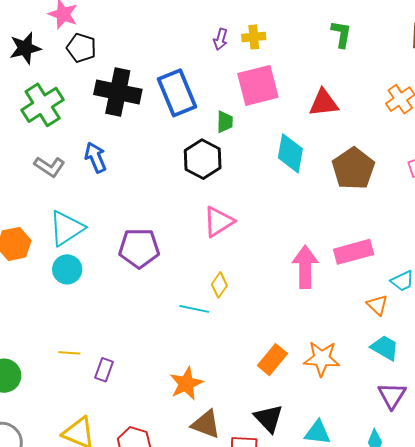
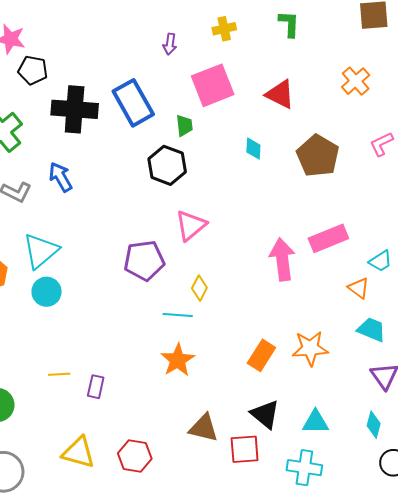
yellow cross: (254, 37) -> (224, 29), moved
red triangle: (324, 103) -> (280, 94), turned 40
cyan diamond: (290, 153) -> (253, 149), size x0.6
purple pentagon: (139, 248) -> (144, 260), moved
orange star: (186, 384) -> (178, 360), moved

